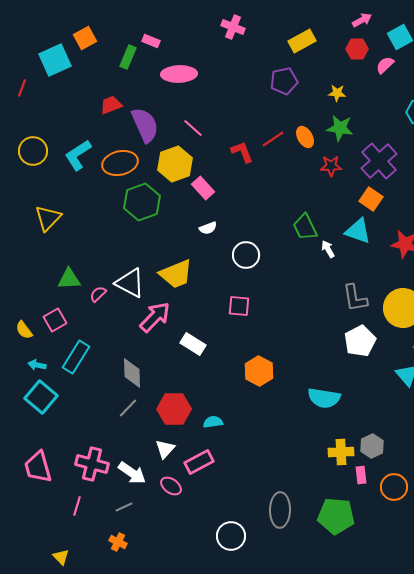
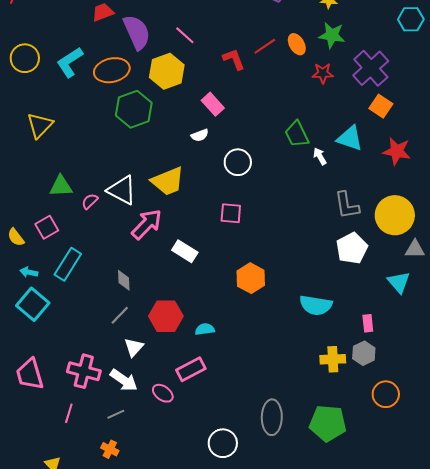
pink rectangle: (203, 188) -> (213, 104), moved
orange square: (371, 199) -> (381, 106), moved
gray diamond: (132, 373) -> (124, 280), size x0.7
white triangle: (165, 449) -> (134, 347), moved
pink rectangle: (361, 475) -> (368, 323), moved

